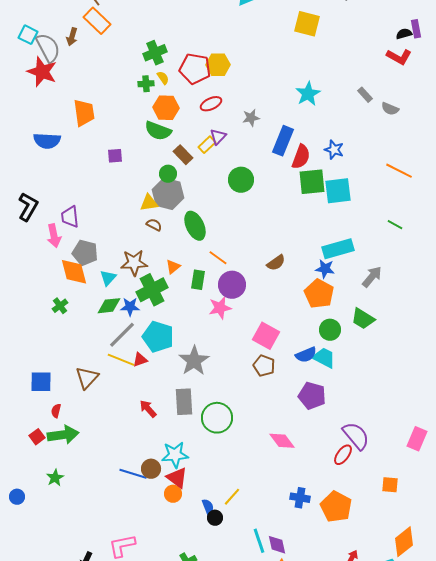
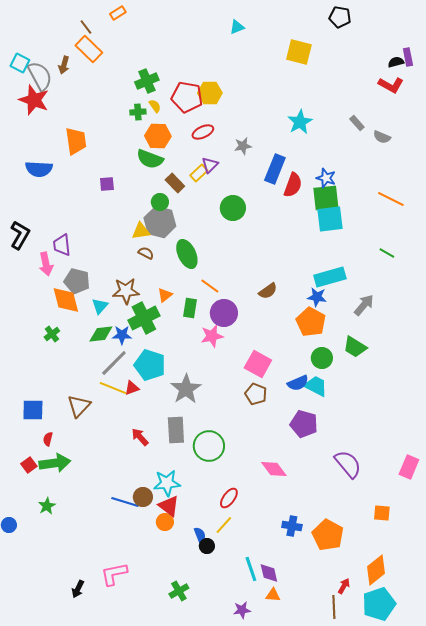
green square: (312, 182) -> (326, 198), moved
red ellipse: (343, 455) -> (229, 498), moved
orange diamond: (404, 542) -> (376, 570), moved

